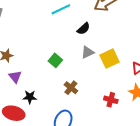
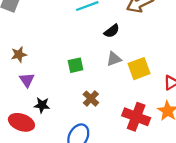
green square: (55, 60) -> (76, 65), turned 32
red cross: (111, 100) -> (136, 117), size x1.6

